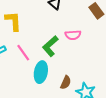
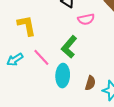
pink semicircle: (73, 35) -> (86, 19), moved

